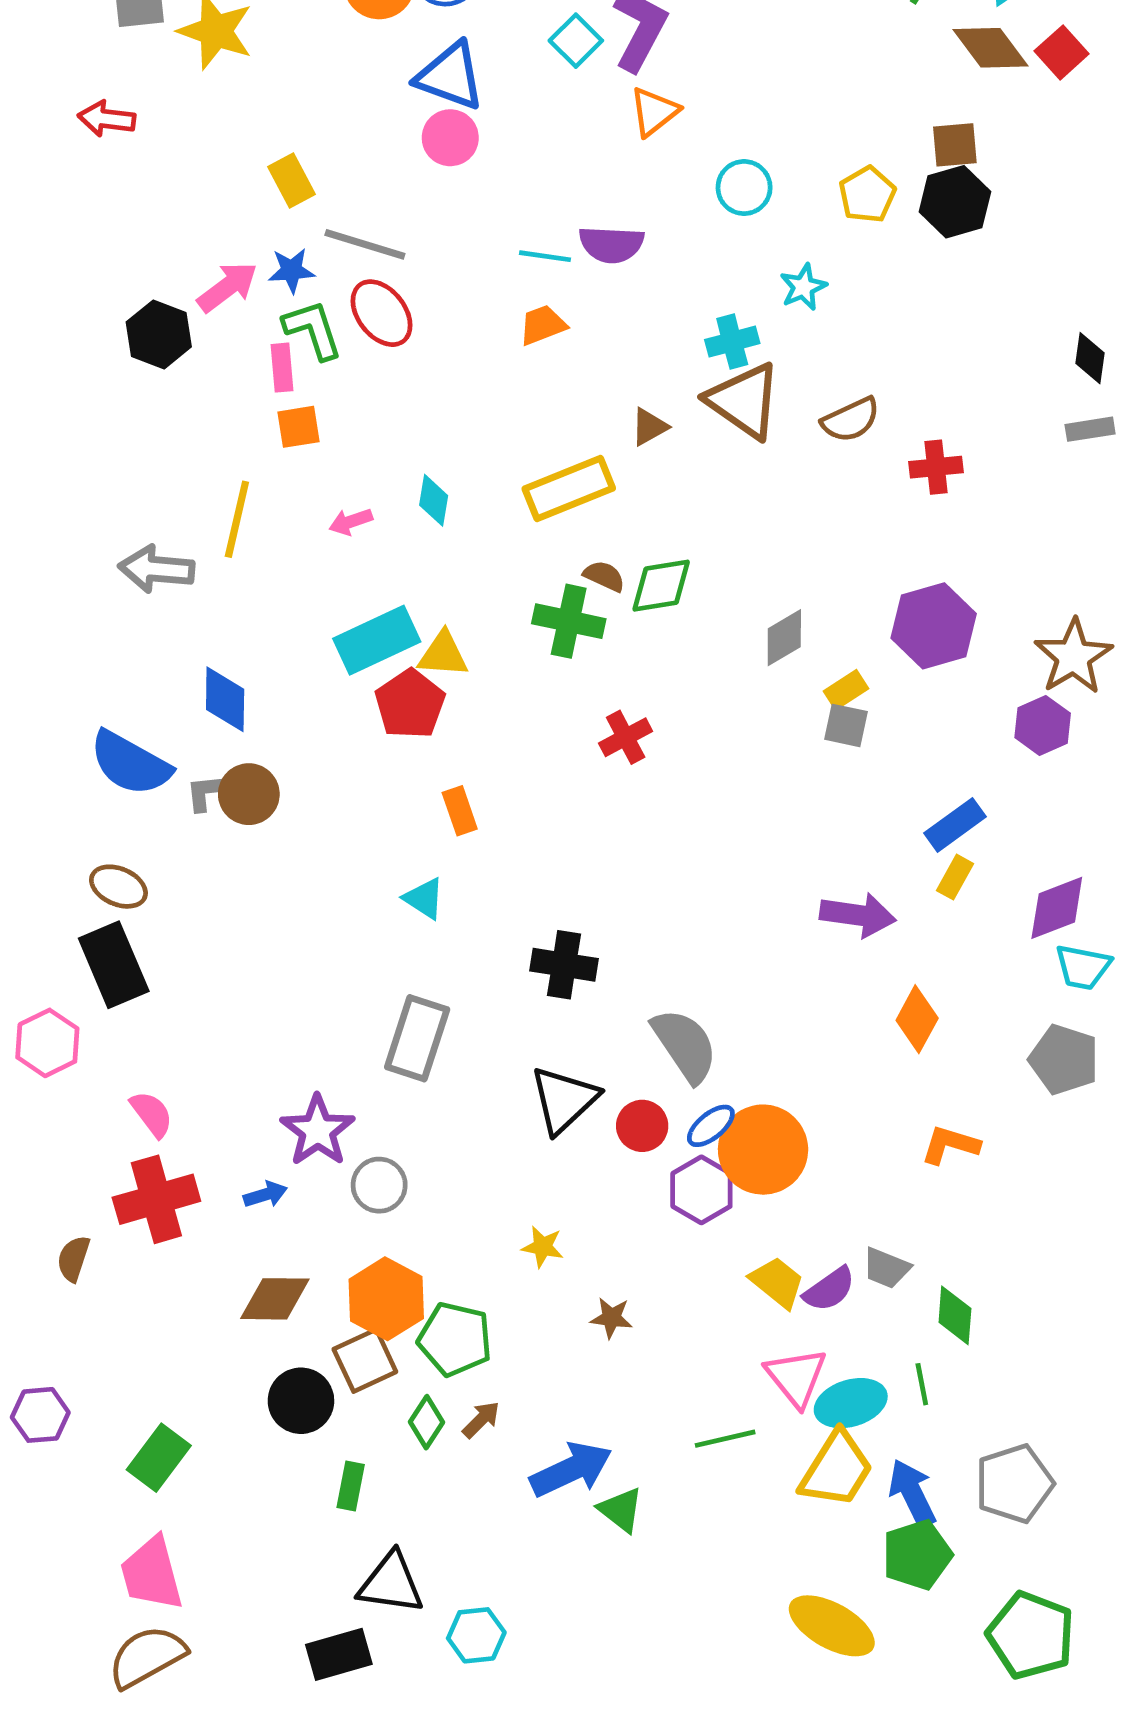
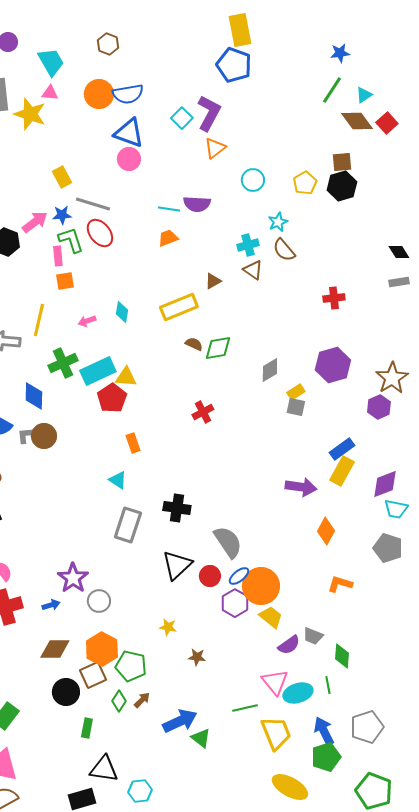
black diamond: (1090, 358) -> (399, 252), turned -40
brown triangle: (744, 401) -> (253, 270), size x0.6
brown semicircle: (851, 420) -> (284, 250), moved, turned 75
green cross: (569, 621) -> (63, 363), moved, turned -36
yellow rectangle: (955, 877) -> (342, 471), size x1.6
gray rectangle: (417, 1038) -> (128, 525), moved
yellow trapezoid: (777, 1282) -> (271, 617), moved
yellow trapezoid: (836, 1469) -> (276, 733), moved, turned -54

